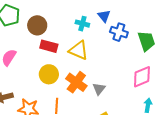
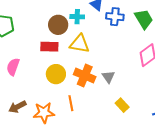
brown circle: (37, 25) -> (58, 25), moved

